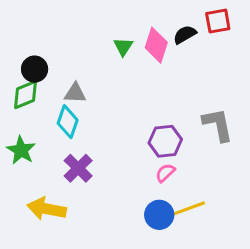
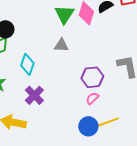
green triangle: (123, 47) -> (64, 14), size x1.5
gray triangle: (75, 93) -> (61, 45), moved

